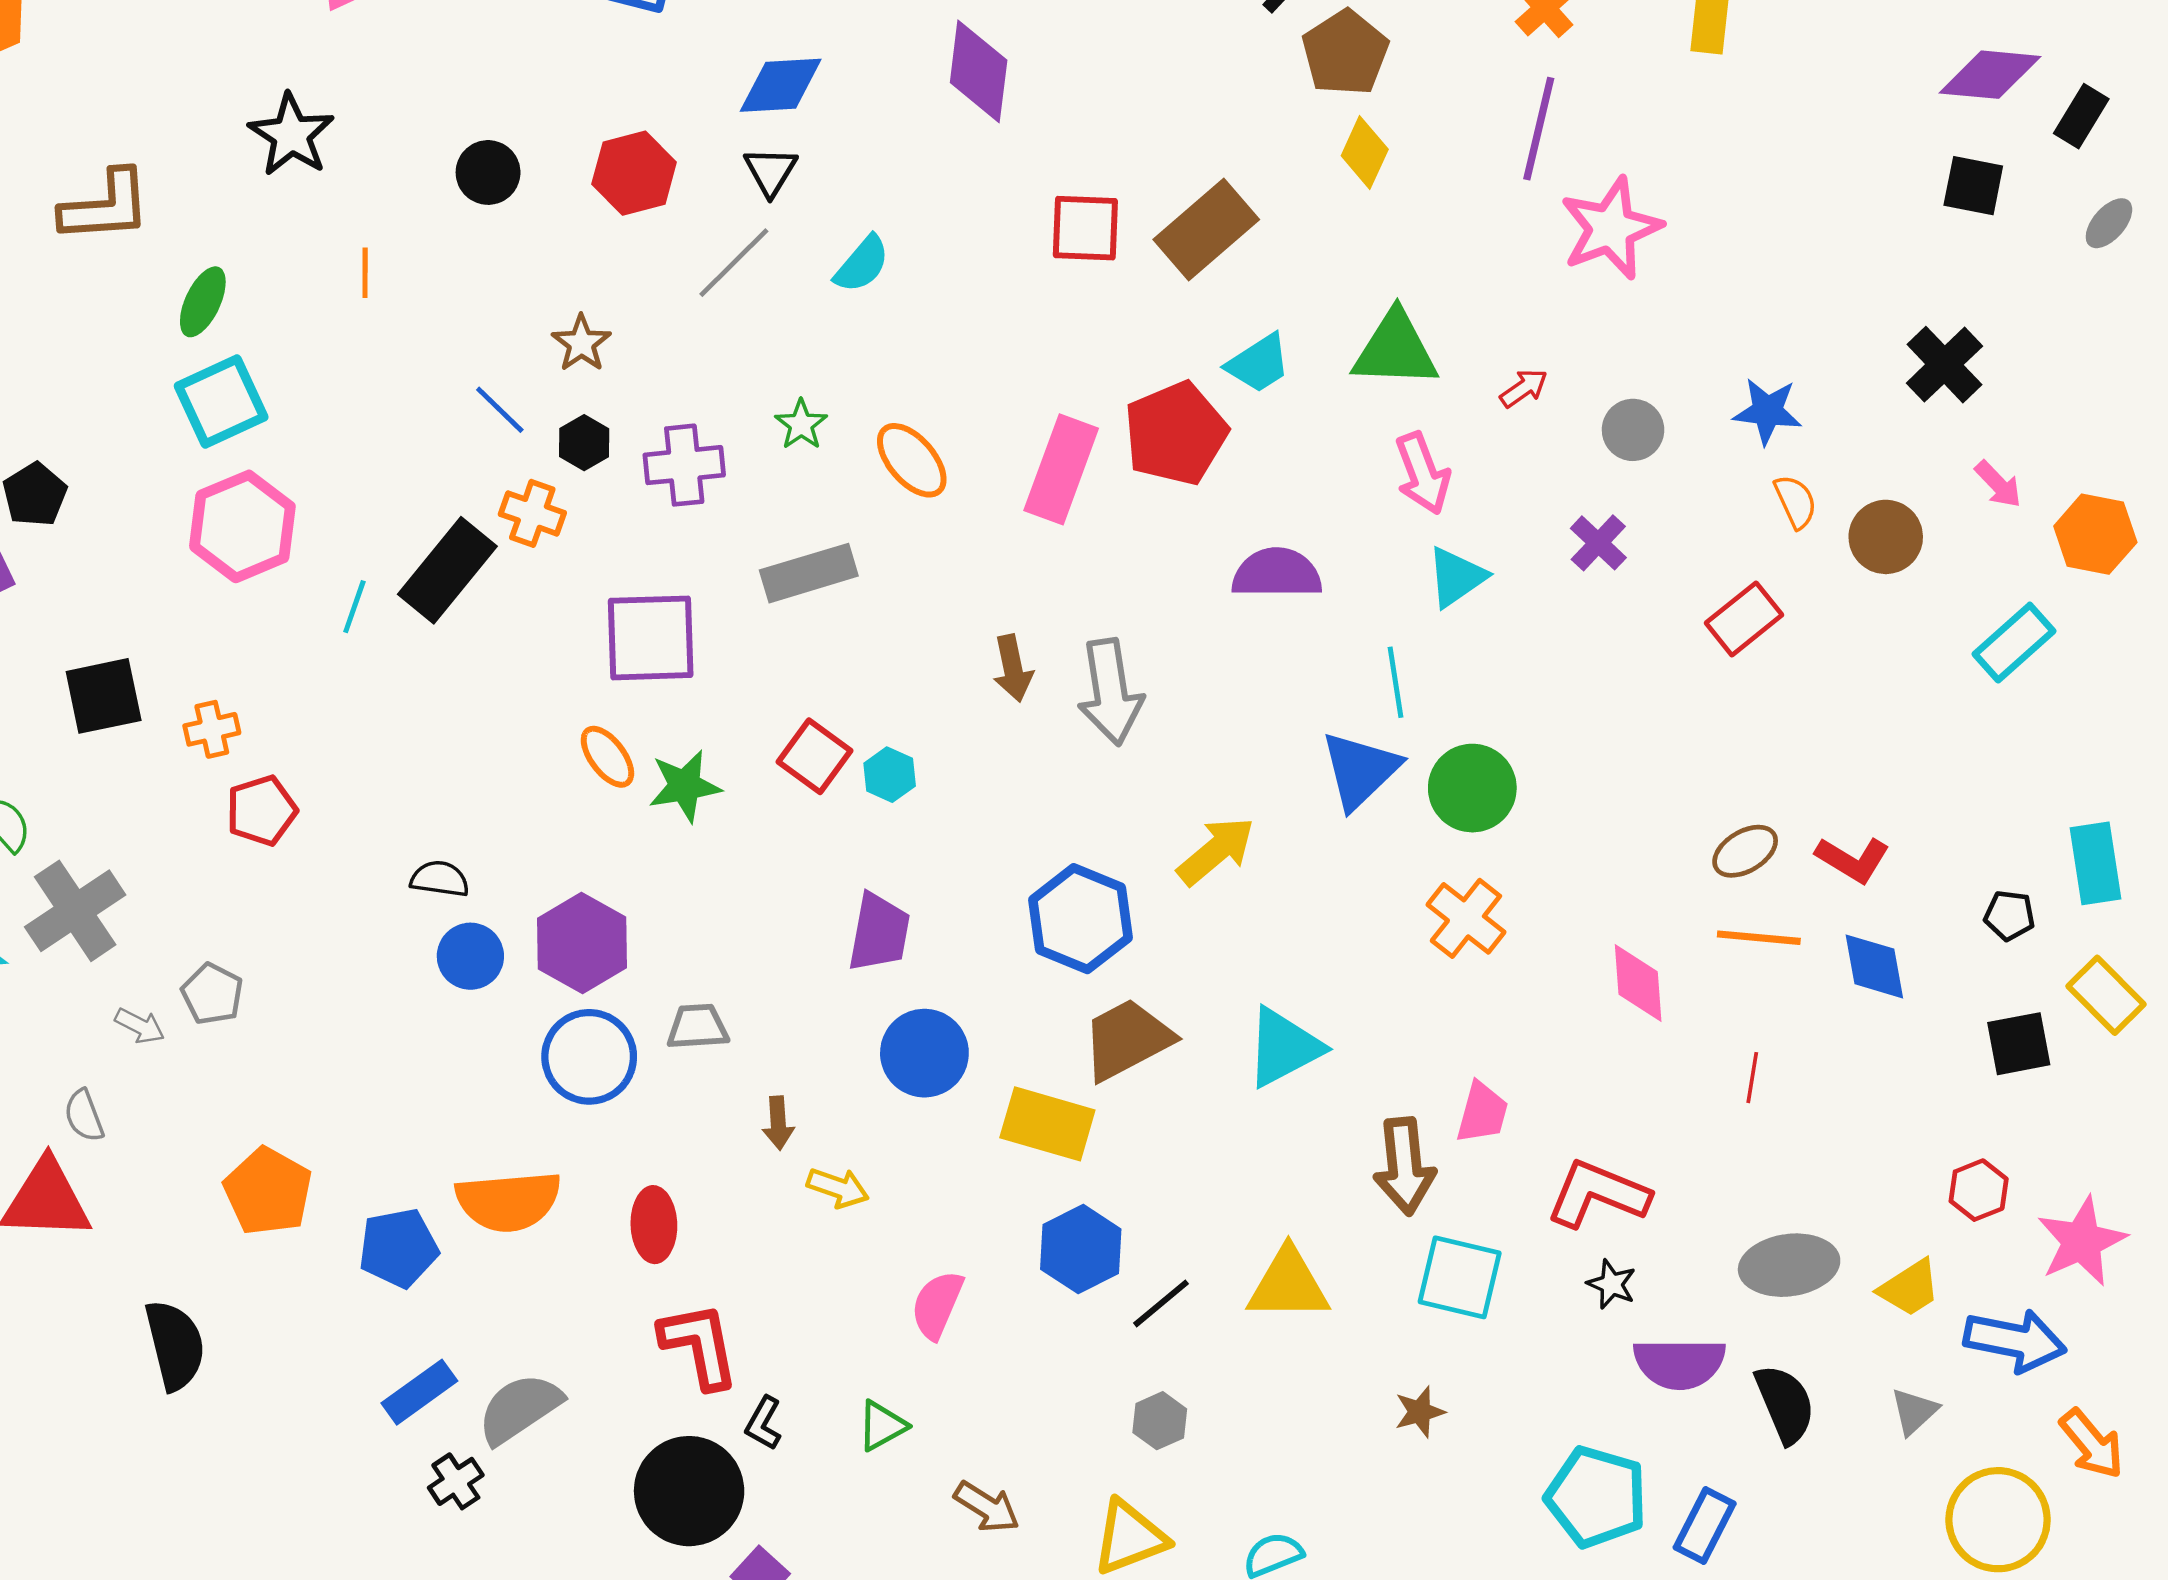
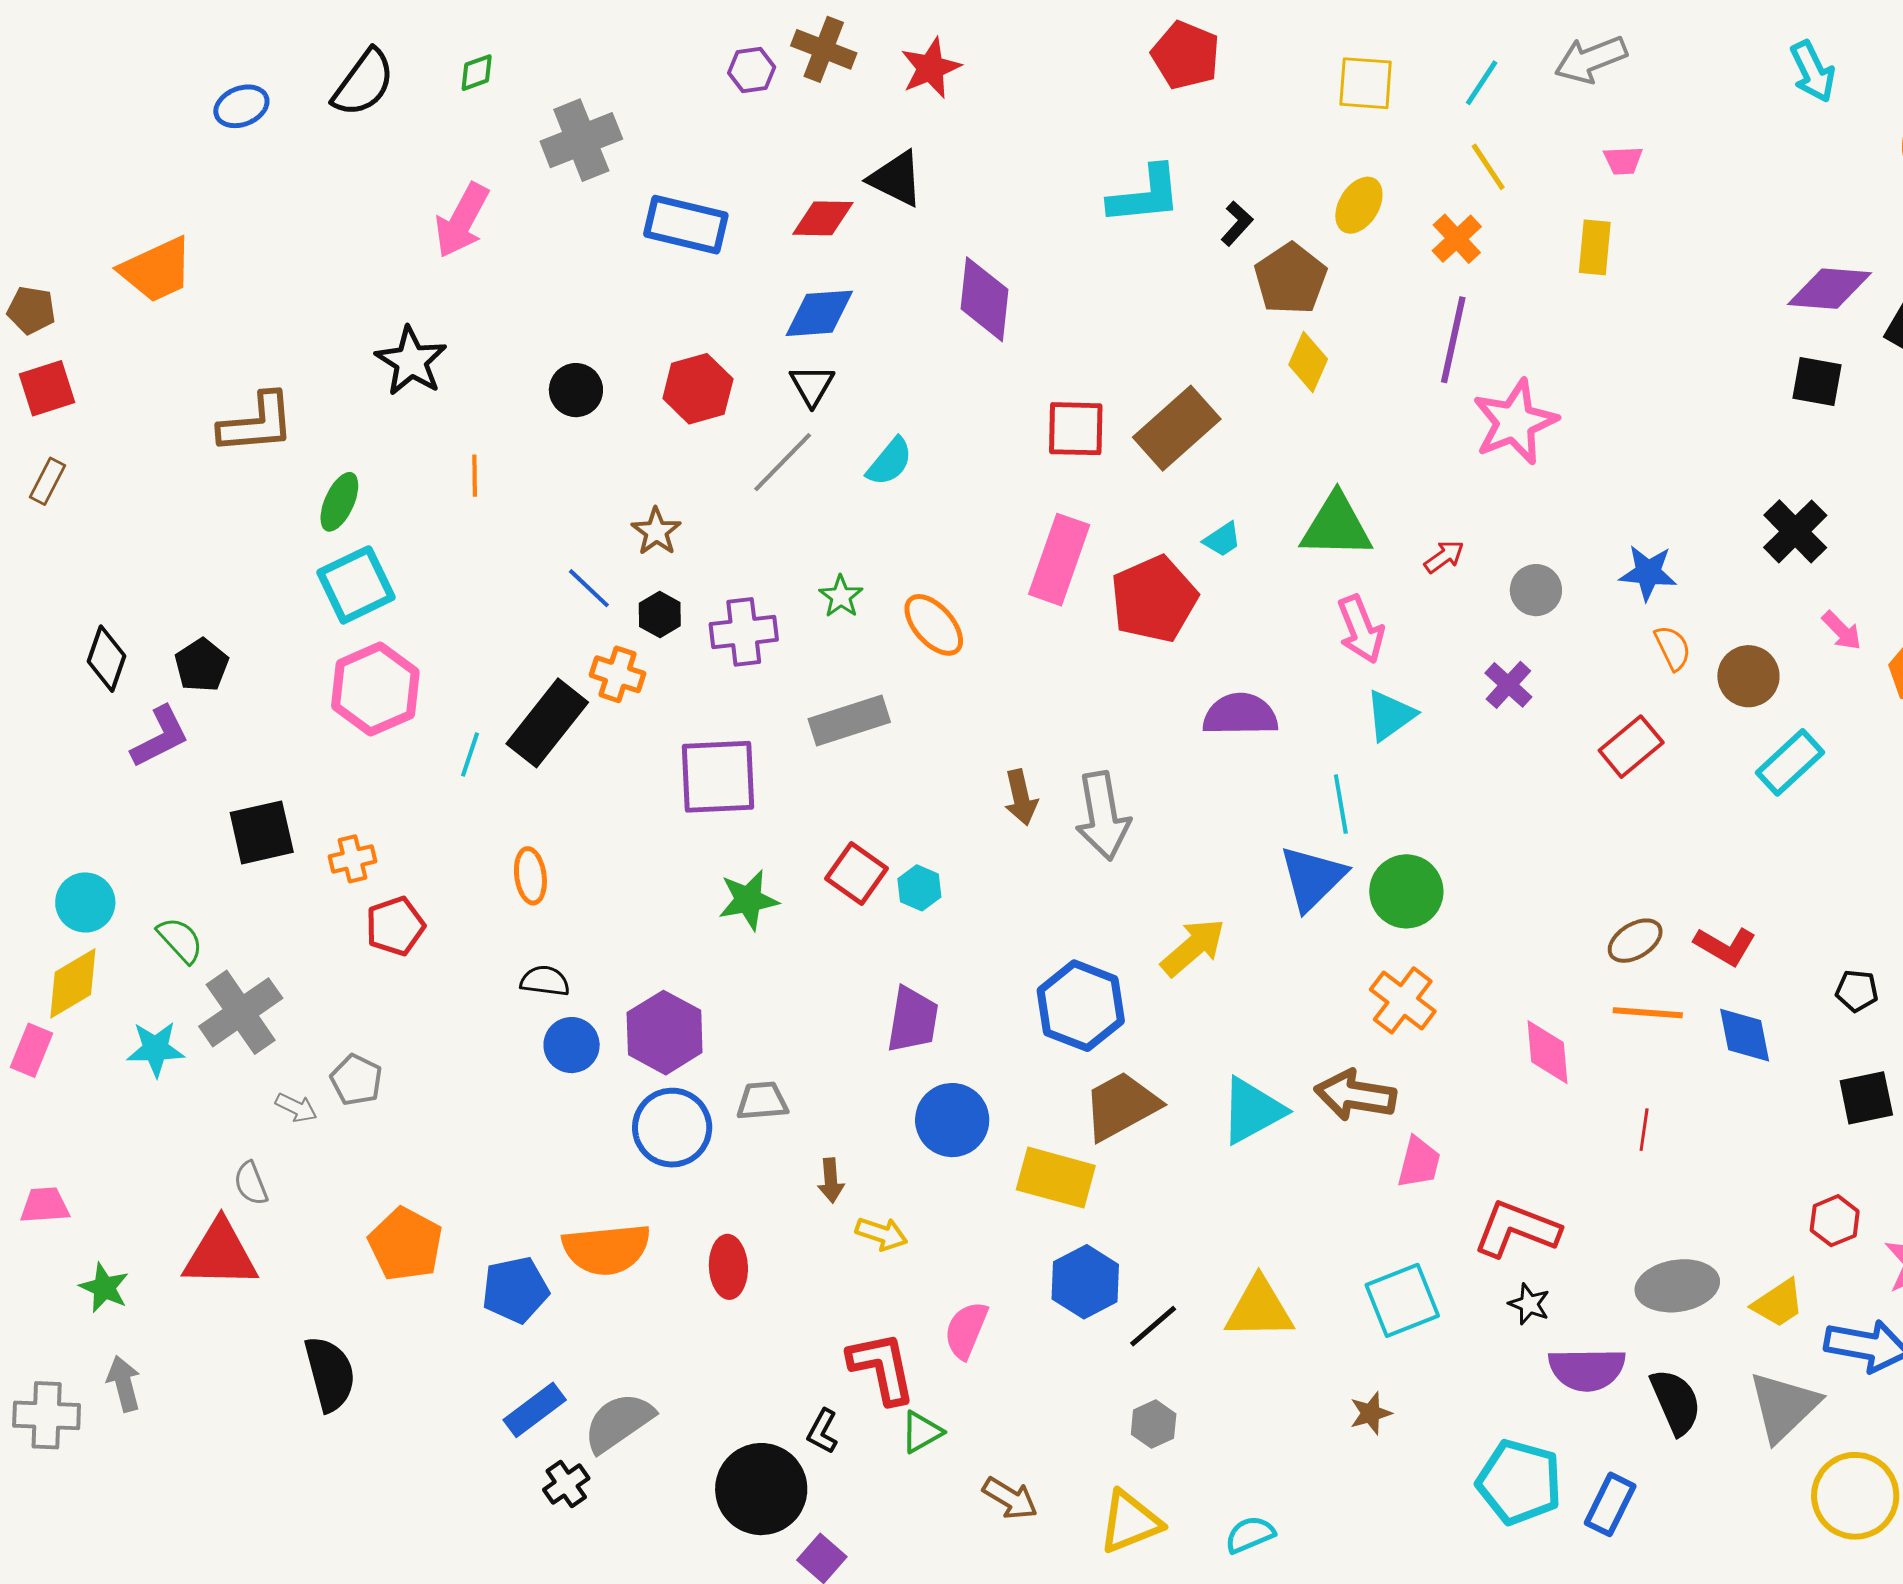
cyan trapezoid: (1259, 363) -> (1222, 539), size x0.7
pink rectangle: (1061, 469) -> (1059, 560), moved
cyan rectangle: (2014, 643) -> (1790, 762), moved
orange ellipse: (607, 757) -> (530, 876), moved, turned 30
brown arrow: (1405, 1166) -> (1355, 1095), moved, turned 106
cyan square: (1460, 1277) -> (1402, 1300), turned -34
red L-shape: (699, 1345) -> (882, 1368), moved
gray triangle: (1914, 1411) -> (1784, 1406), size x1.8

